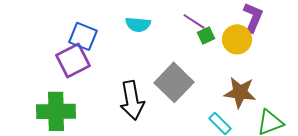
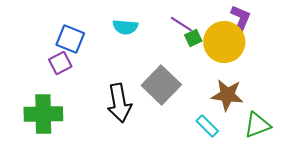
yellow circle: (237, 39) -> (224, 42), size x1.4
purple square: (73, 60) -> (60, 63), size x0.7

